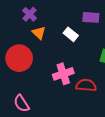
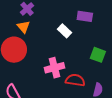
orange triangle: (39, 33) -> (24, 27), moved

